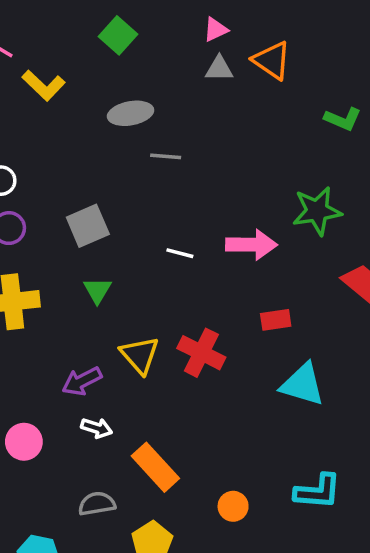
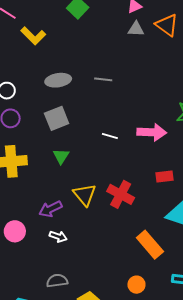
gray ellipse: (131, 113) -> (58, 80), moved
pink circle: (24, 442) -> (15, 231), moved
orange rectangle: (155, 467) -> (150, 245), moved

